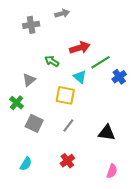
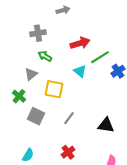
gray cross: (31, 25) -> (38, 33), moved
green arrow: (52, 61) -> (45, 56), moved
yellow square: (65, 95) -> (54, 89), moved

